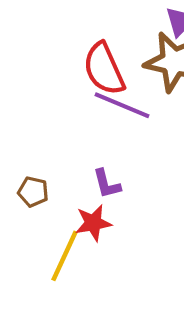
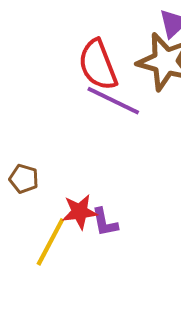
purple L-shape: (107, 184) -> (105, 222), moved

